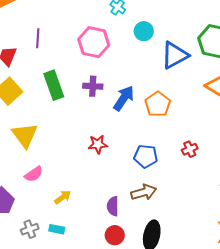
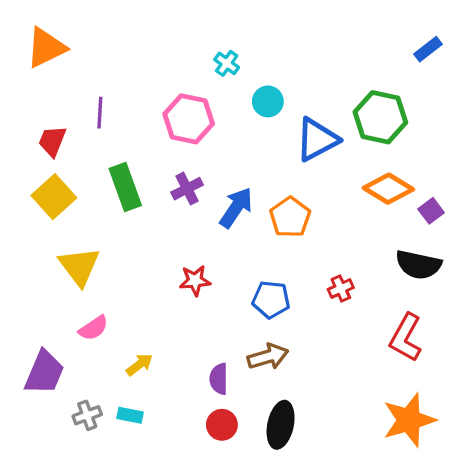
purple cross: (93, 86) -> (187, 189), turned -30

